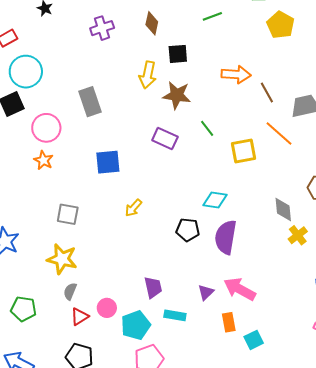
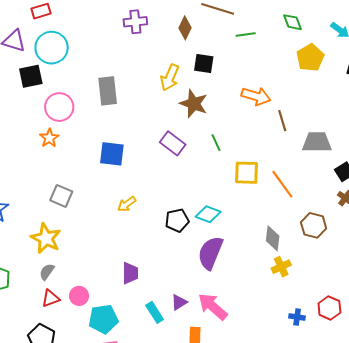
orange line: (279, 134) -> (282, 184), moved
black pentagon: (188, 230) -> (177, 220), moved, turned -30
purple trapezoid: (153, 287) -> (130, 273), moved
cyan rectangle: (175, 315) -> (155, 312), moved, turned 35

